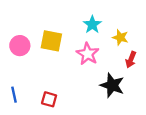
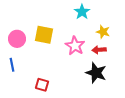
cyan star: (92, 25) -> (82, 12), moved
red arrow: (131, 60) -> (99, 50), moved, turned 64
blue line: (14, 95) -> (12, 65), moved

